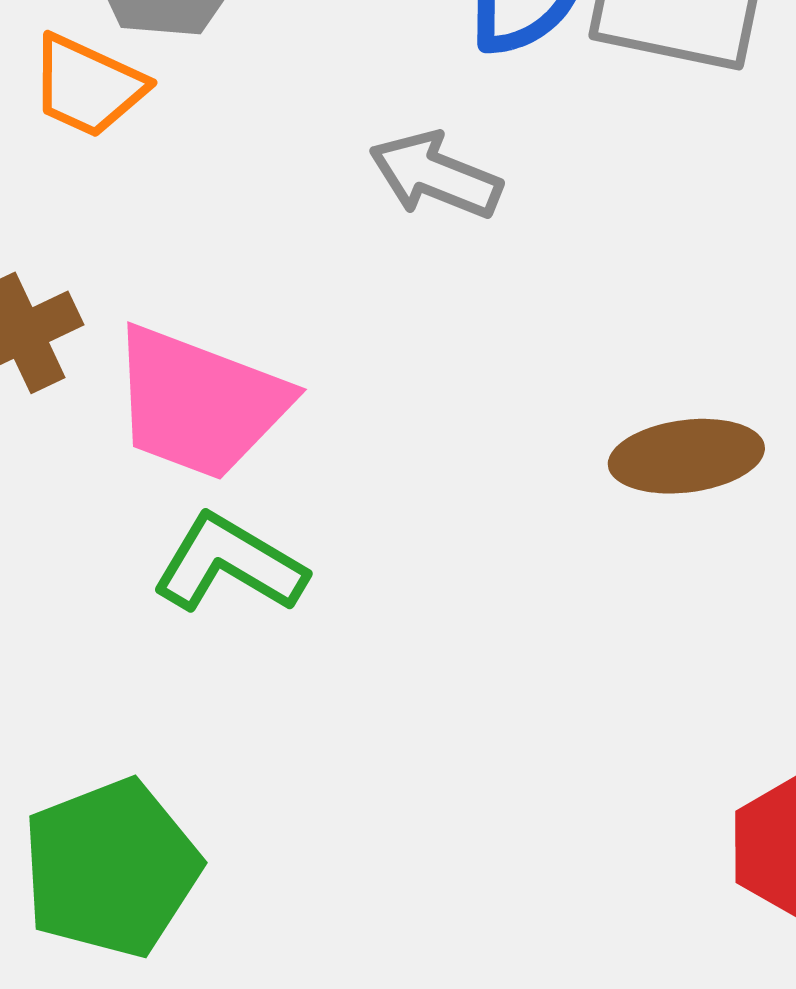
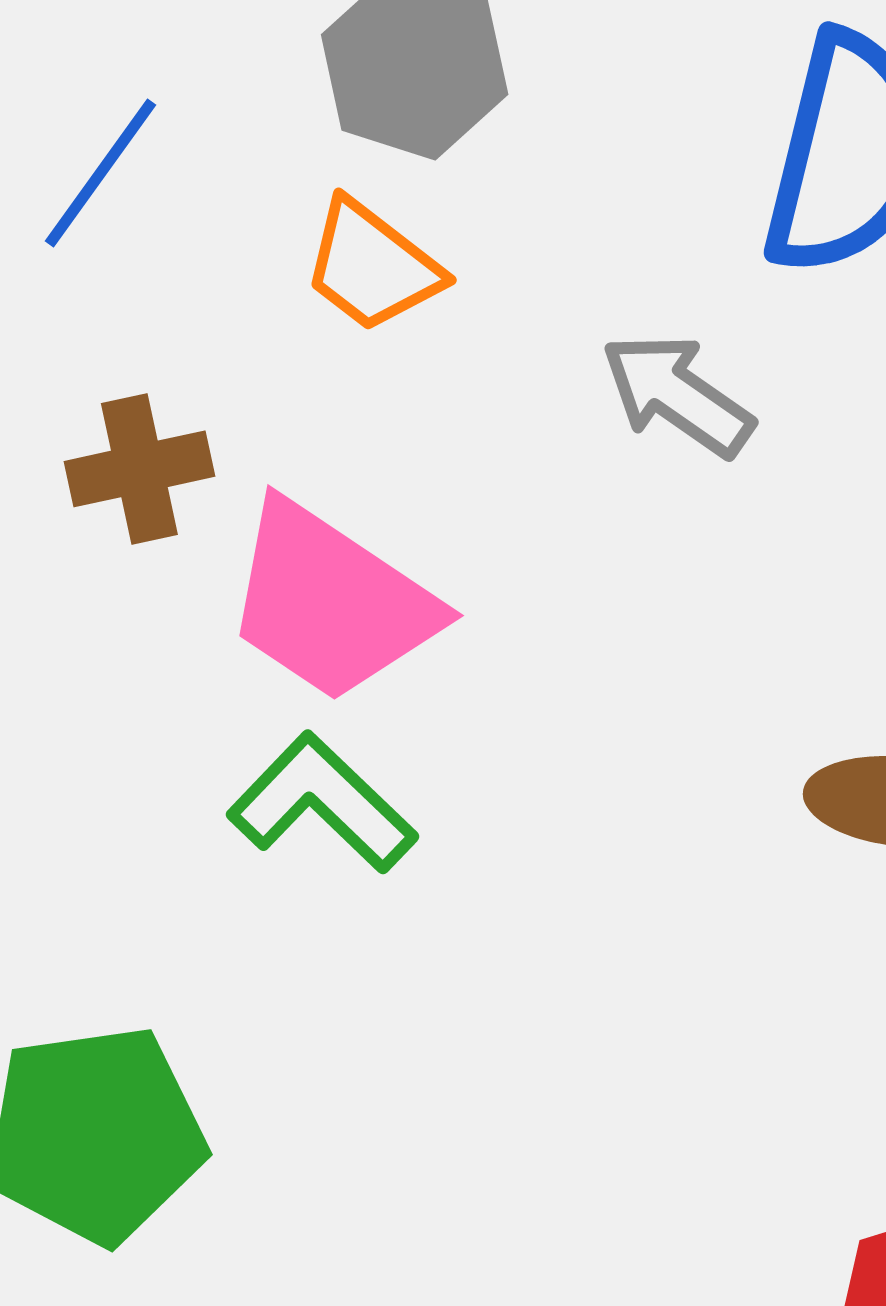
orange trapezoid: (88, 86) -> (372, 266), moved

